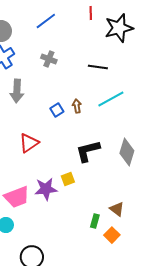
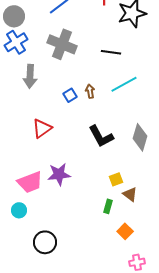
gray cross: (49, 59) -> (62, 44), size x1.8
black L-shape: (88, 151) -> (101, 136), turned -104
yellow square: (68, 179) -> (116, 179), moved
orange square: (112, 235) -> (125, 231), moved

